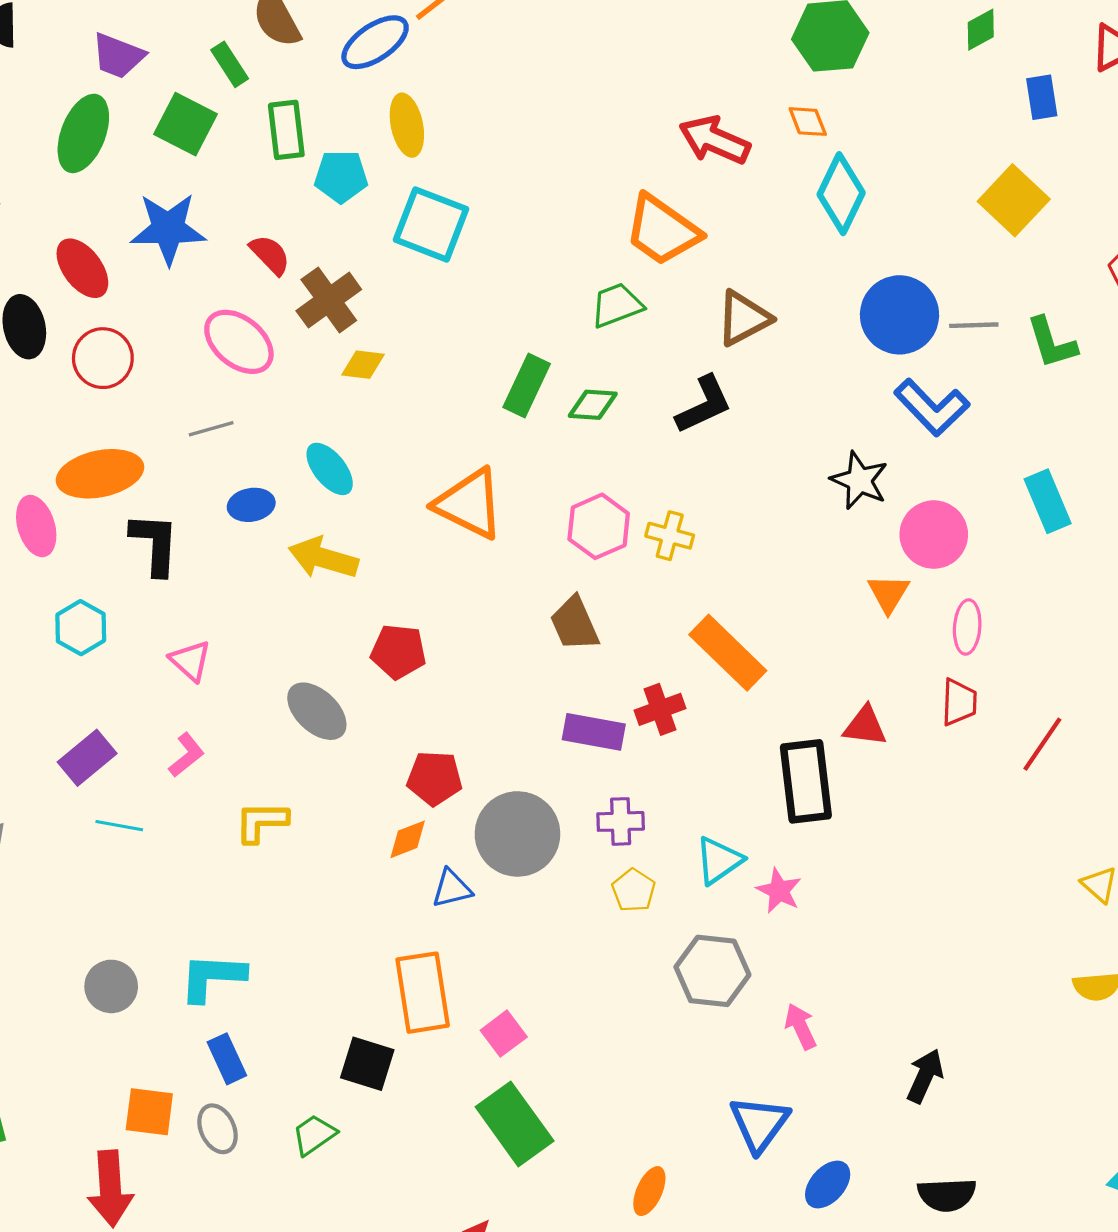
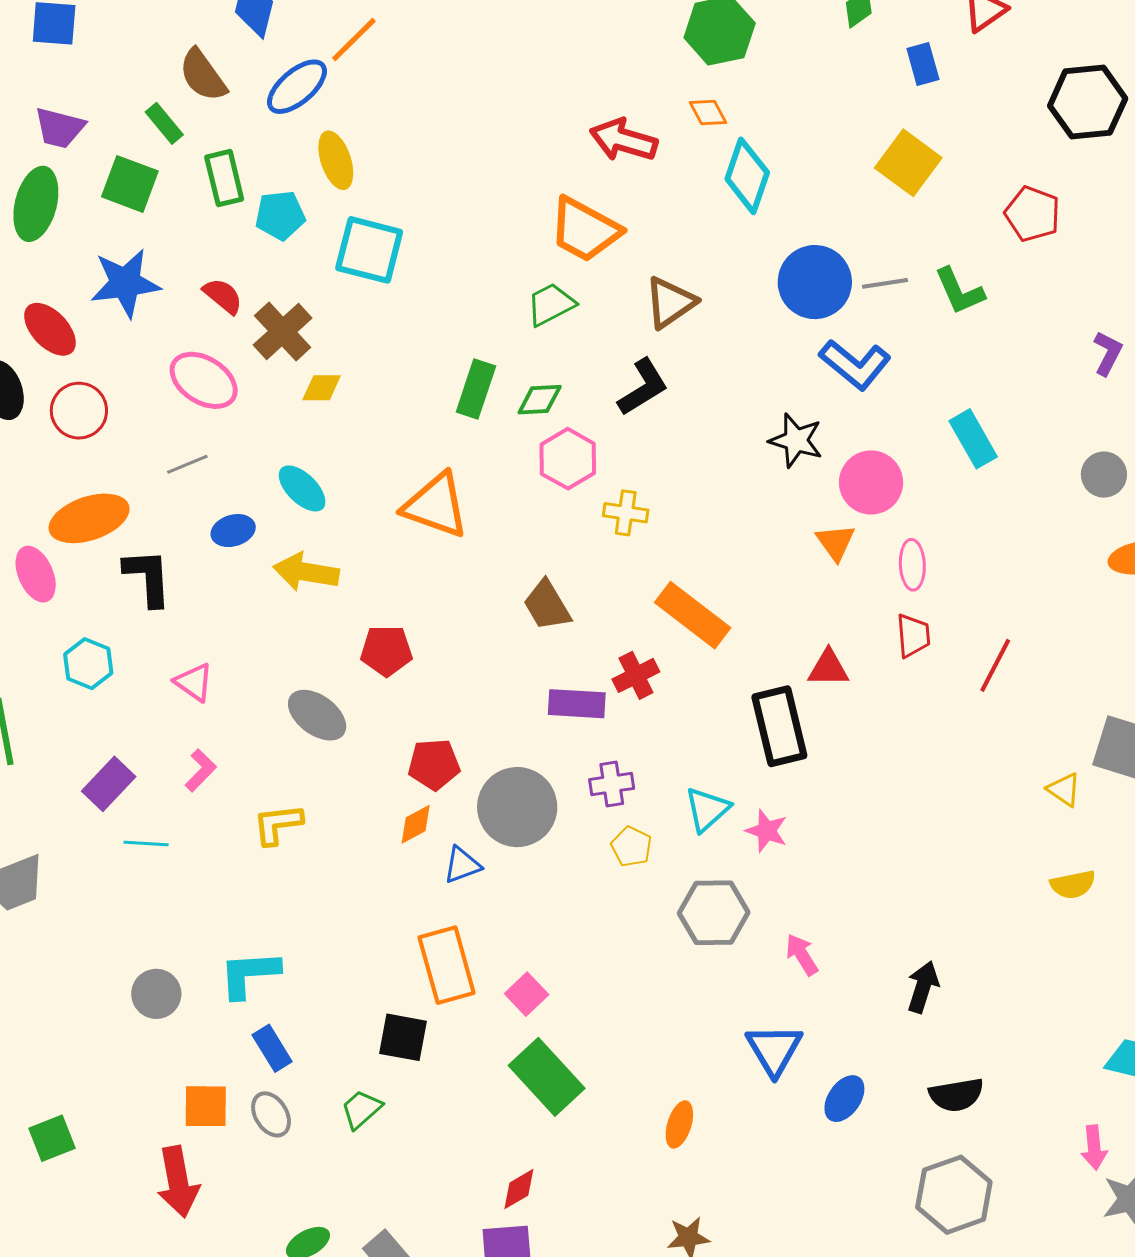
pink hexagon: (599, 526) -> (568, 459), moved

